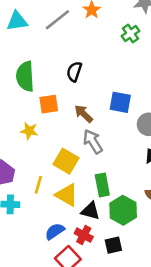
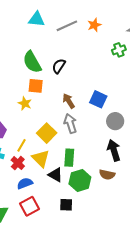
black semicircle: (74, 72) -> (59, 66), moved
green semicircle: (25, 76) -> (32, 62), turned -40
orange square: (49, 104) -> (36, 86), moved
red cross: (84, 235) -> (18, 163), moved

